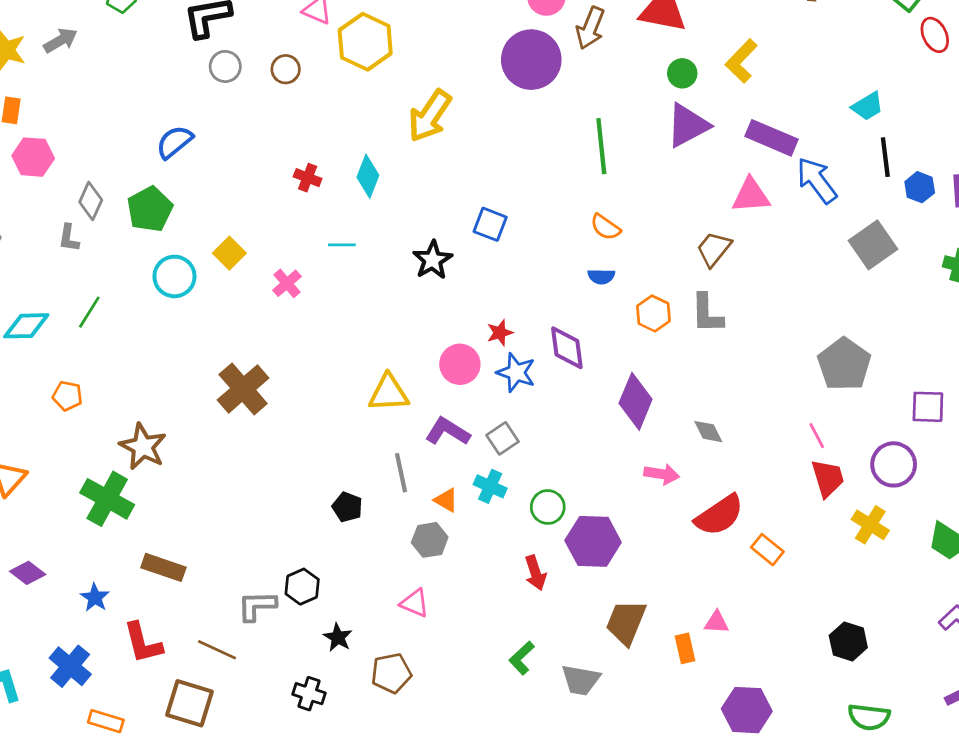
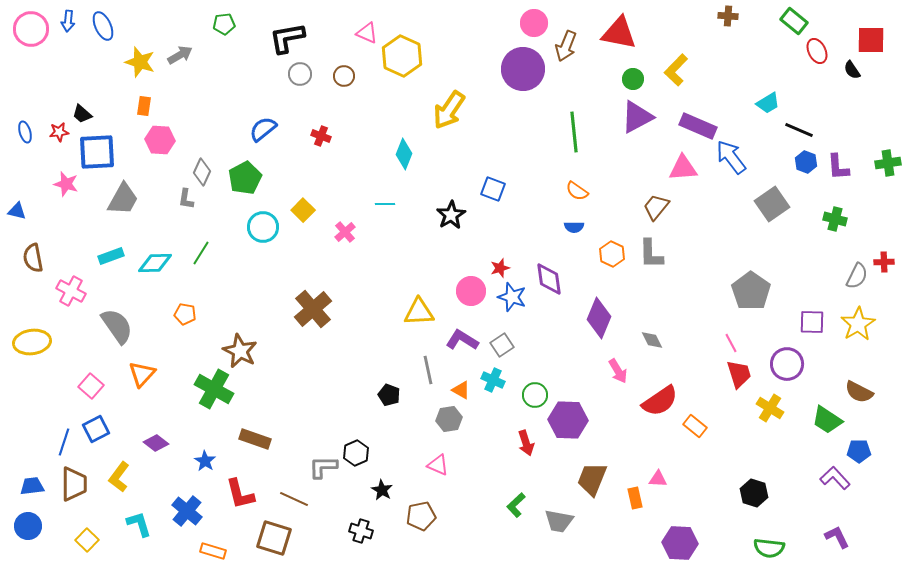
black line: (885, 157) -> (799, 130), moved, turned -60
red cross: (308, 178) -> (321, 136), moved
pink arrow: (662, 474) -> (618, 371), turned 50

